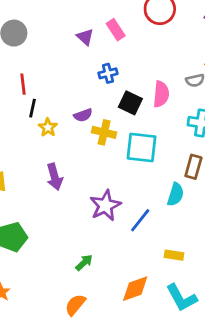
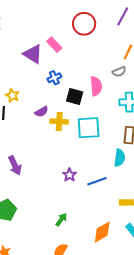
purple triangle: (85, 37) -> (33, 54), size x1.5
yellow star: (48, 127) -> (12, 95), moved
purple arrow: (54, 177) -> (15, 165), moved
purple star: (105, 205) -> (70, 175), size x0.6
blue line: (140, 220) -> (97, 181), turned 42

